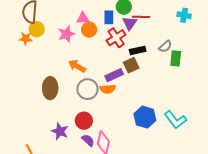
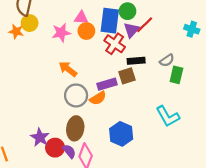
blue rectangle: (109, 17) -> (110, 21), size x1.6
red line: (141, 17) -> (145, 25), turned -54
red cross: (116, 38) -> (115, 44), turned -30
brown ellipse: (50, 88) -> (75, 128), moved
orange semicircle: (108, 89) -> (98, 98), turned -35
blue hexagon: (145, 117) -> (121, 134), moved
cyan L-shape: (175, 120) -> (168, 116), moved
red circle: (84, 121) -> (55, 148), moved

